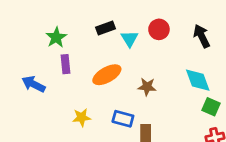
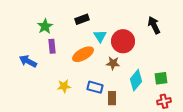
red circle: (159, 29) -> (123, 41), moved, size x1.5
cyan triangle: (130, 39) -> (100, 36), moved
cyan diamond: (198, 80) -> (136, 80), moved, turned 60
green square: (211, 107) -> (161, 78), turned -32

